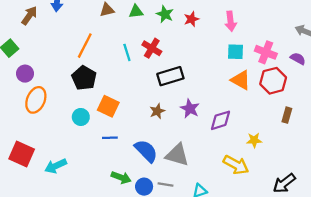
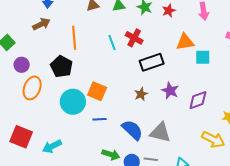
brown arrow: (29, 16) -> (41, 24), moved, turned 30
orange line: (85, 46) -> (74, 38), turned -30
cyan square: (236, 52) -> (203, 57), moved
black pentagon: (84, 78) -> (62, 67), moved
orange triangle: (241, 80) -> (185, 42), moved, turned -36
cyan circle: (81, 117) -> (73, 102), size x1.6

